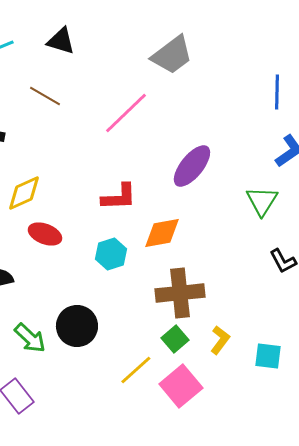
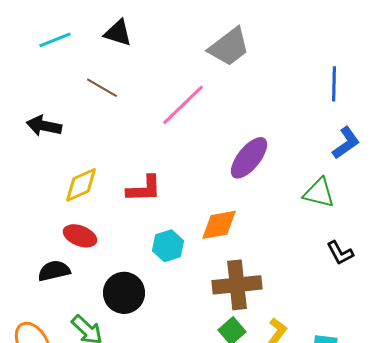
red L-shape: (119, 197) -> (144, 189), moved
green triangle: (262, 201) -> (319, 193), turned -48
red ellipse: (45, 234) -> (80, 236), moved
black circle: (77, 326) -> (124, 293), moved

